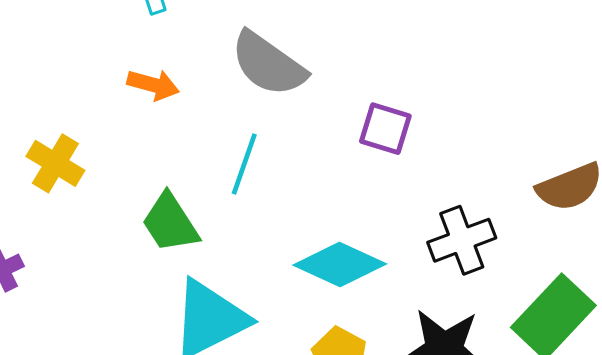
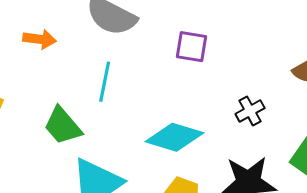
black cross: (462, 240) -> (250, 111), size x0.7

